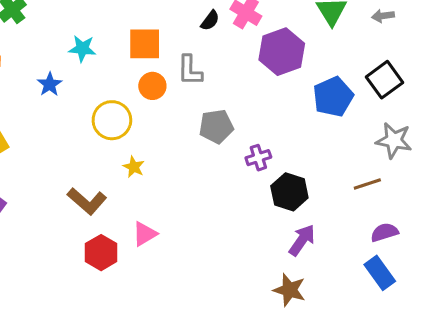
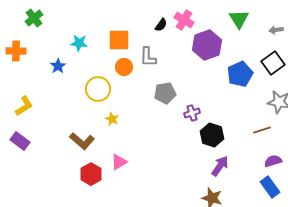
gray arrow: (383, 16) -> (276, 30), moved

